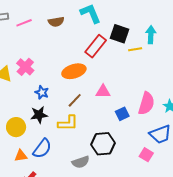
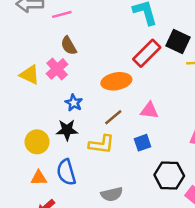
brown semicircle: (56, 22) -> (69, 46), moved, turned 63
blue square: (122, 114) -> (143, 143), moved
black hexagon: (103, 144) -> (169, 175), moved
blue semicircle: (42, 149) -> (66, 172), turned 120

